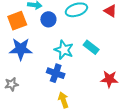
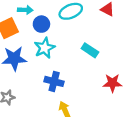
cyan star: (64, 50) -> (45, 48), moved, turned 30

